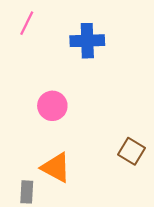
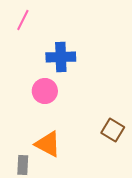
blue cross: (87, 41) -> (61, 57), moved

